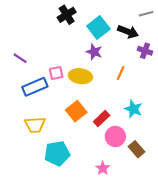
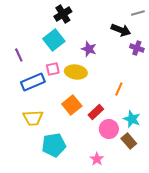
cyan square: (98, 27) -> (54, 40), moved
purple line: (20, 58) -> (19, 55), turned 32
orange line: (121, 73) -> (119, 89), moved
cyan star: (133, 109) -> (132, 119), moved

